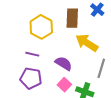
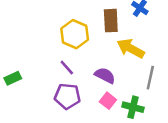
purple line: (32, 54) -> (67, 67), turned 40

